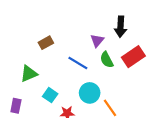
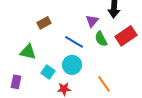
green triangle: (29, 74) -> (28, 52), turned 36
cyan circle: (90, 93) -> (72, 65), moved

